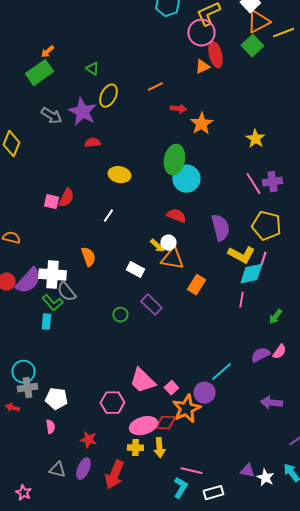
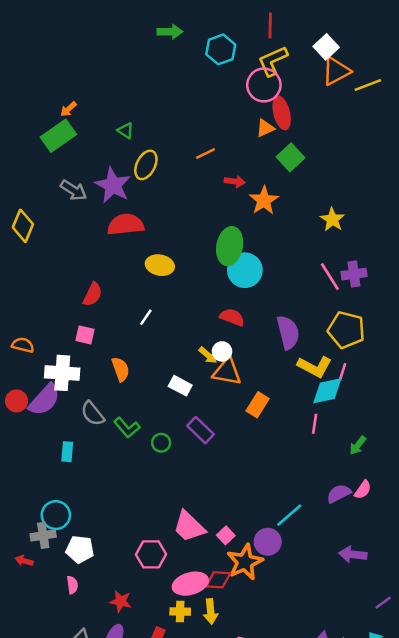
green square: (252, 46) -> (291, 157), moved
red semicircle: (92, 143) -> (126, 225), size x1.8
pink square: (51, 202) -> (85, 335), moved
white cross: (52, 275) -> (62, 373), moved
green L-shape: (52, 303) -> (127, 428), moved
cyan circle: (23, 372) -> (56, 515), moved

